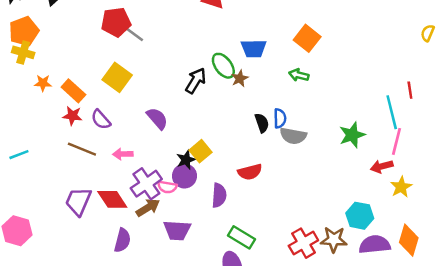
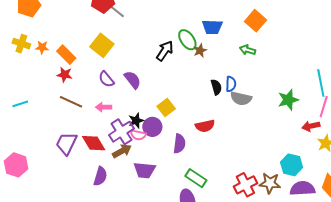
yellow cross: (23, 52) -> (21, 44), moved
purple semicircle: (101, 120) -> (106, 79), moved
black star: (186, 160) -> (136, 121), moved

